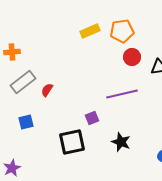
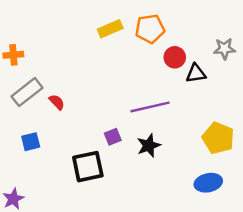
red circle: (132, 57) -> (175, 57), moved
red semicircle: (47, 90) -> (57, 102), turned 104
black star: (121, 142) -> (149, 145), moved, turned 30

